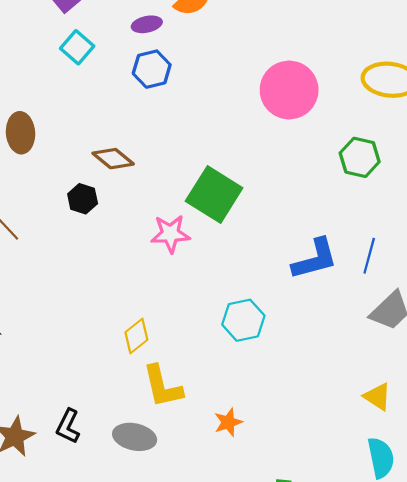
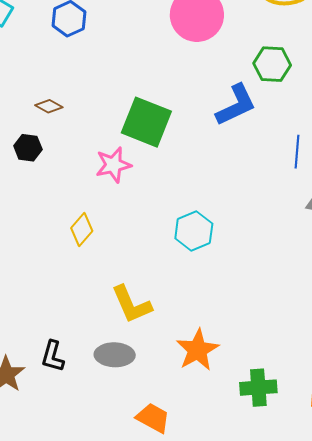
brown diamond: (113, 159) -> (49, 106), size x0.7
blue L-shape: (315, 259) -> (236, 105), moved
yellow diamond: (136, 336) -> (82, 230), moved
orange star: (228, 422) -> (198, 350), moved, size x1.6

